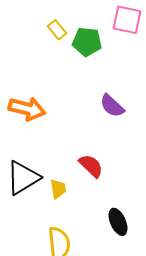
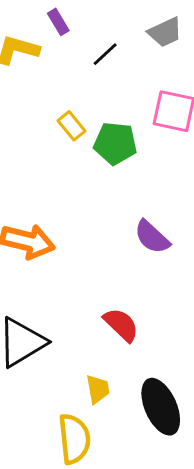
yellow trapezoid: (58, 189) -> (98, 389), moved
black ellipse: (118, 222) -> (161, 407), size x1.4

